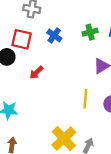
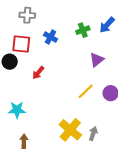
yellow line: (85, 99) -> (86, 91), turned 48

